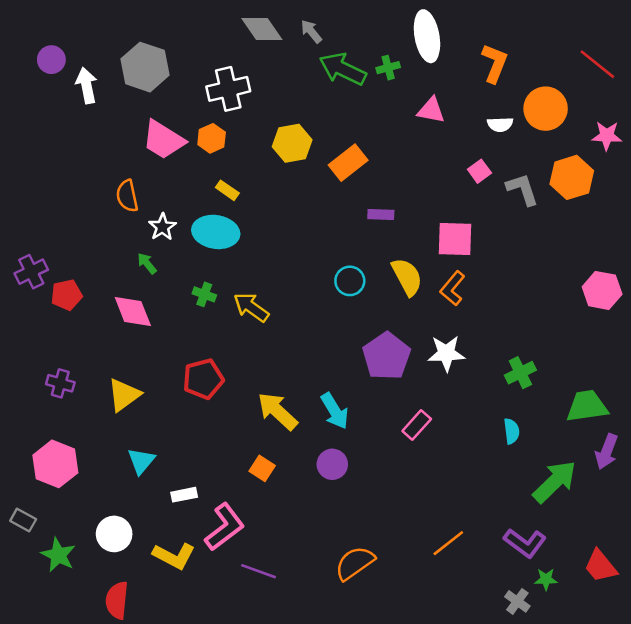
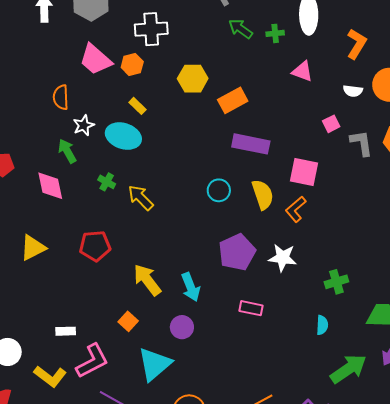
green arrow: (343, 69) -> (240, 29), size x0.7
purple rectangle: (381, 214) -> (251, 144), size x1.8
green arrow: (147, 263) -> (67, 151), size x1.4
pink rectangle: (417, 425) -> (251, 308), turned 50
cyan triangle: (141, 461) -> (155, 364), moved, size x1.6

